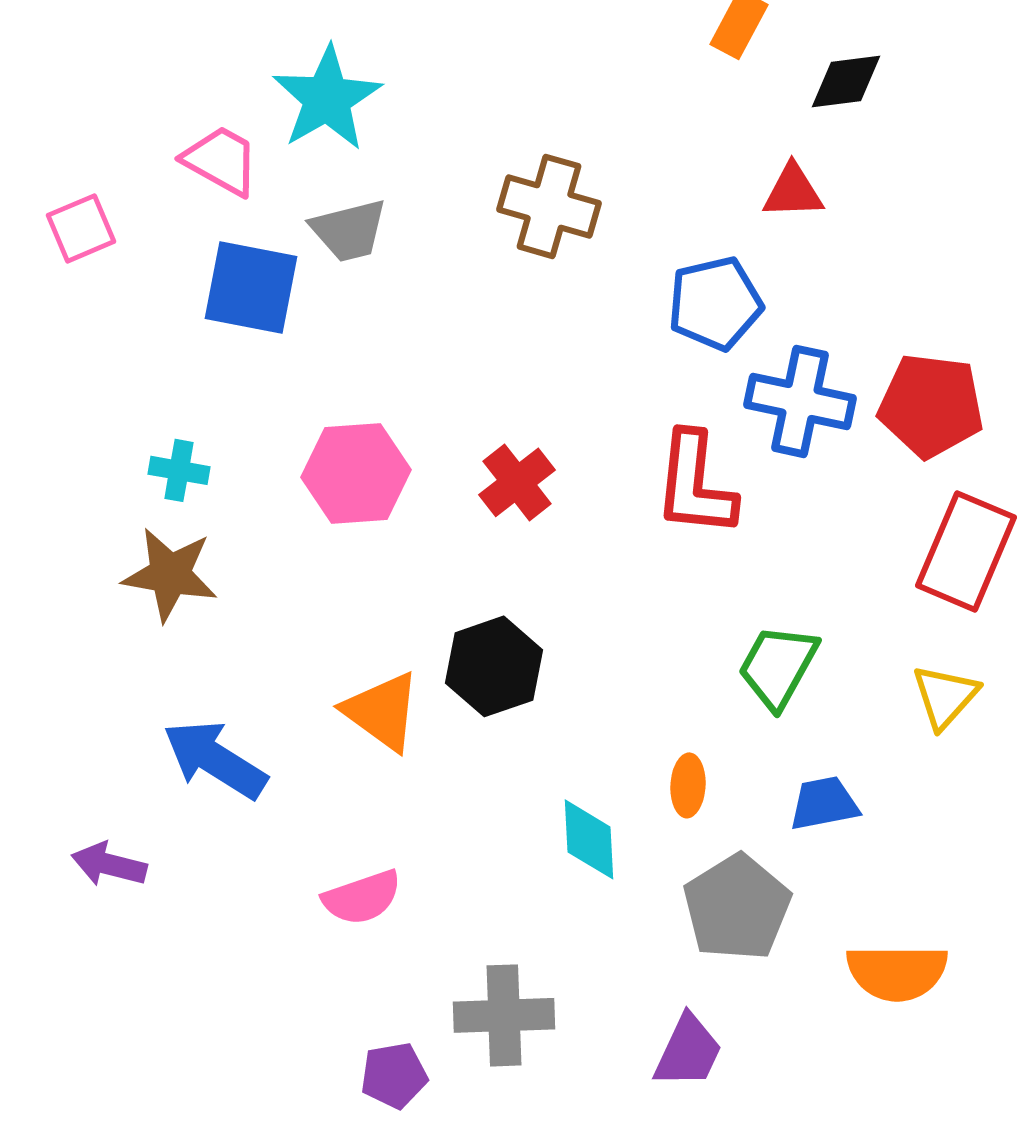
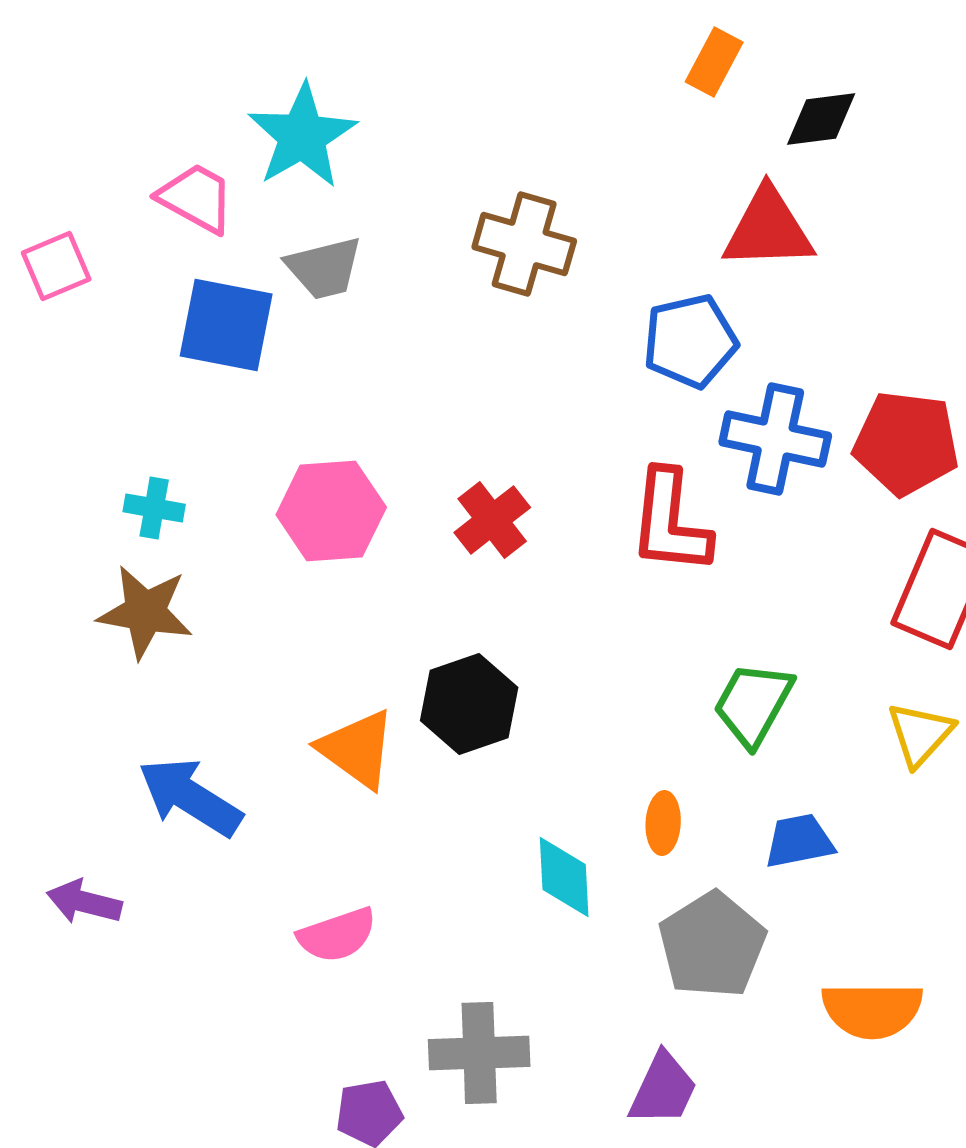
red triangle: (793, 191) -> (768, 229), size x1.5

